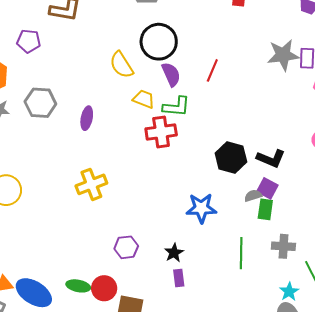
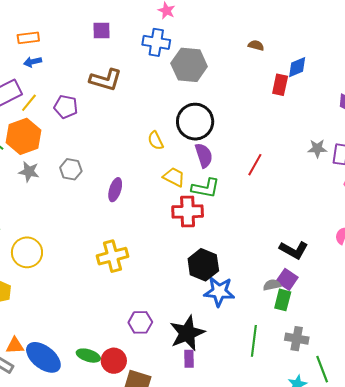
gray star: (283, 55) -> (317, 148), size x0.6
yellow semicircle: (121, 65) -> (156, 141), size x0.7
red line: (212, 70) -> (255, 165), moved
gray hexagon: (40, 103) -> (71, 169), size x0.7
black hexagon: (231, 157) -> (203, 265), moved
black star: (174, 253) -> (187, 333), size x1.8

